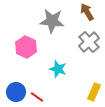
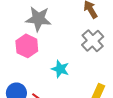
gray star: (52, 21) -> (38, 19), moved

